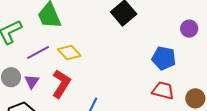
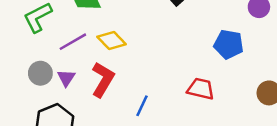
red trapezoid: (163, 90) -> (201, 89), moved

